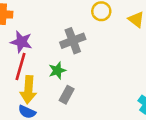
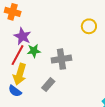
gray cross: (73, 41) -> (61, 59), moved
green star: (57, 70) -> (34, 51), moved

